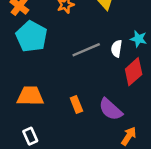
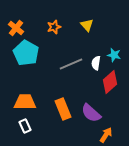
orange rectangle: (76, 104) -> (63, 109), size x1.5
white rectangle: (30, 136) -> (25, 126), moved

